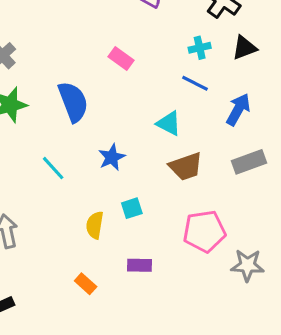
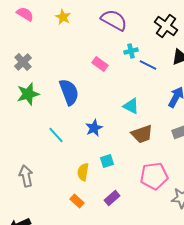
cyan cross: (200, 48) -> (131, 51), moved
blue line: (195, 83) -> (148, 65), moved
purple rectangle: (139, 265) -> (112, 198), turned -42
orange rectangle: (86, 284) -> (77, 201), moved

